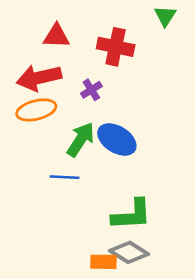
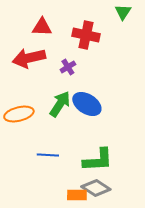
orange ellipse: (36, 110) -> (19, 114), moved
blue line: (64, 177) -> (48, 155), moved

